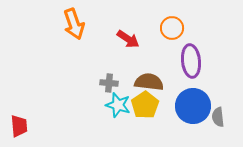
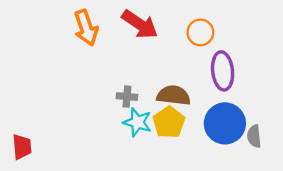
red arrow: (128, 39) -> (140, 24), moved, size x1.4

